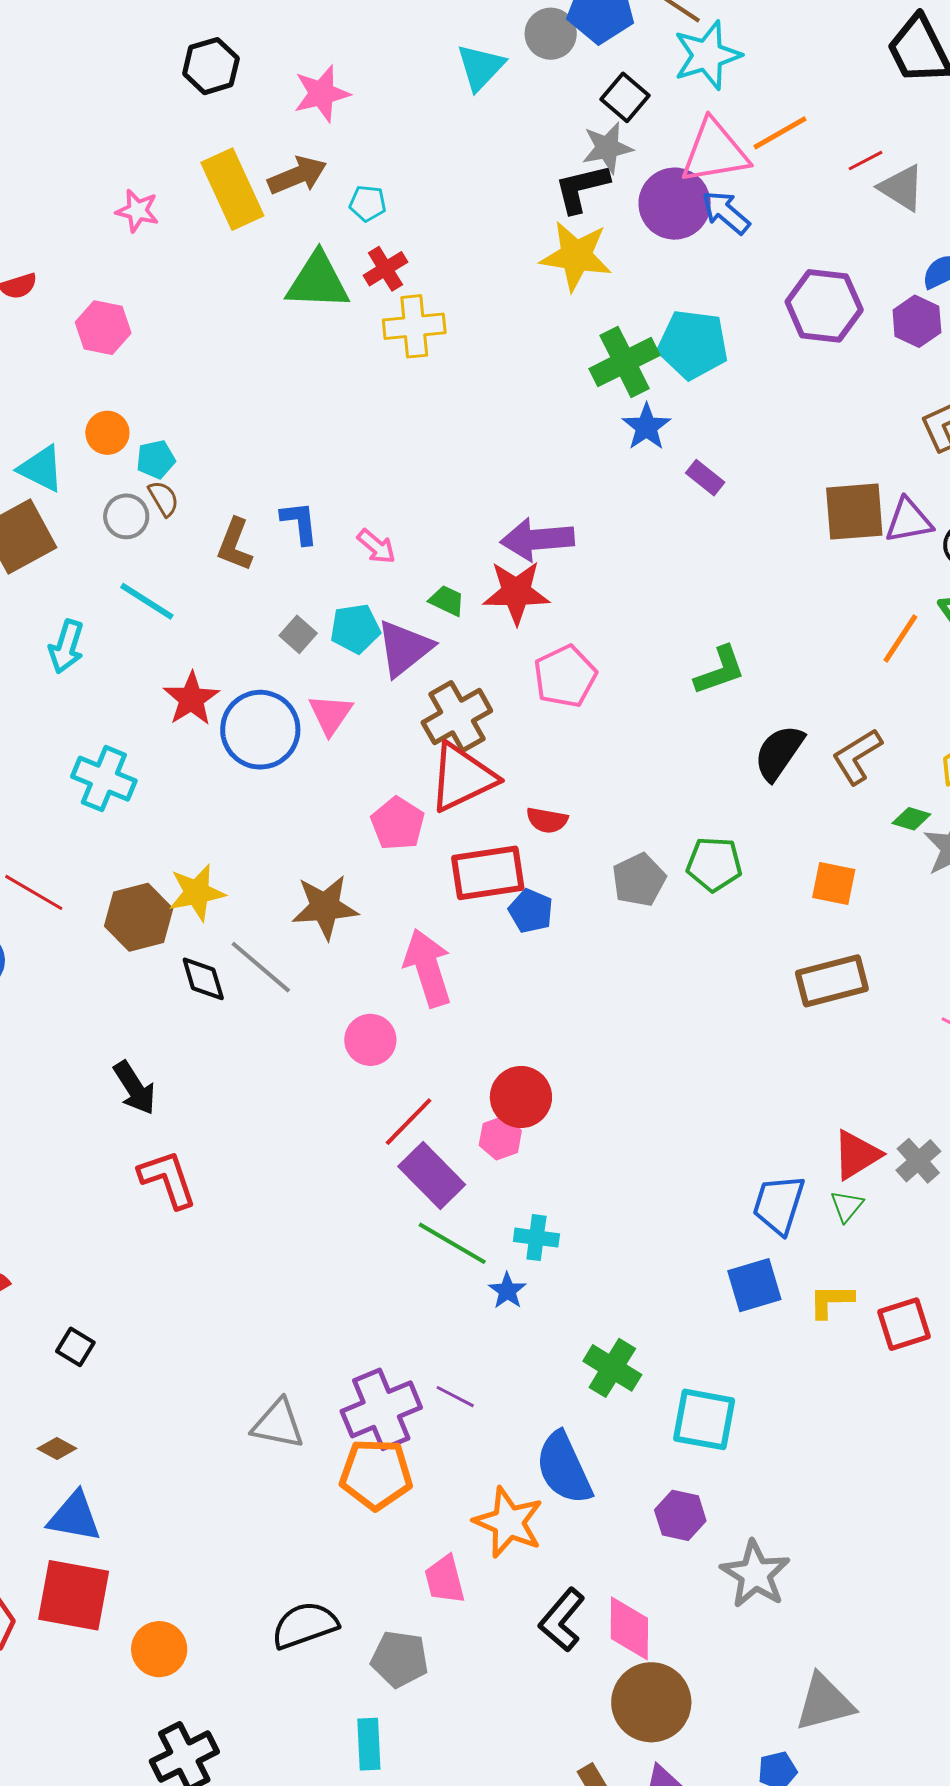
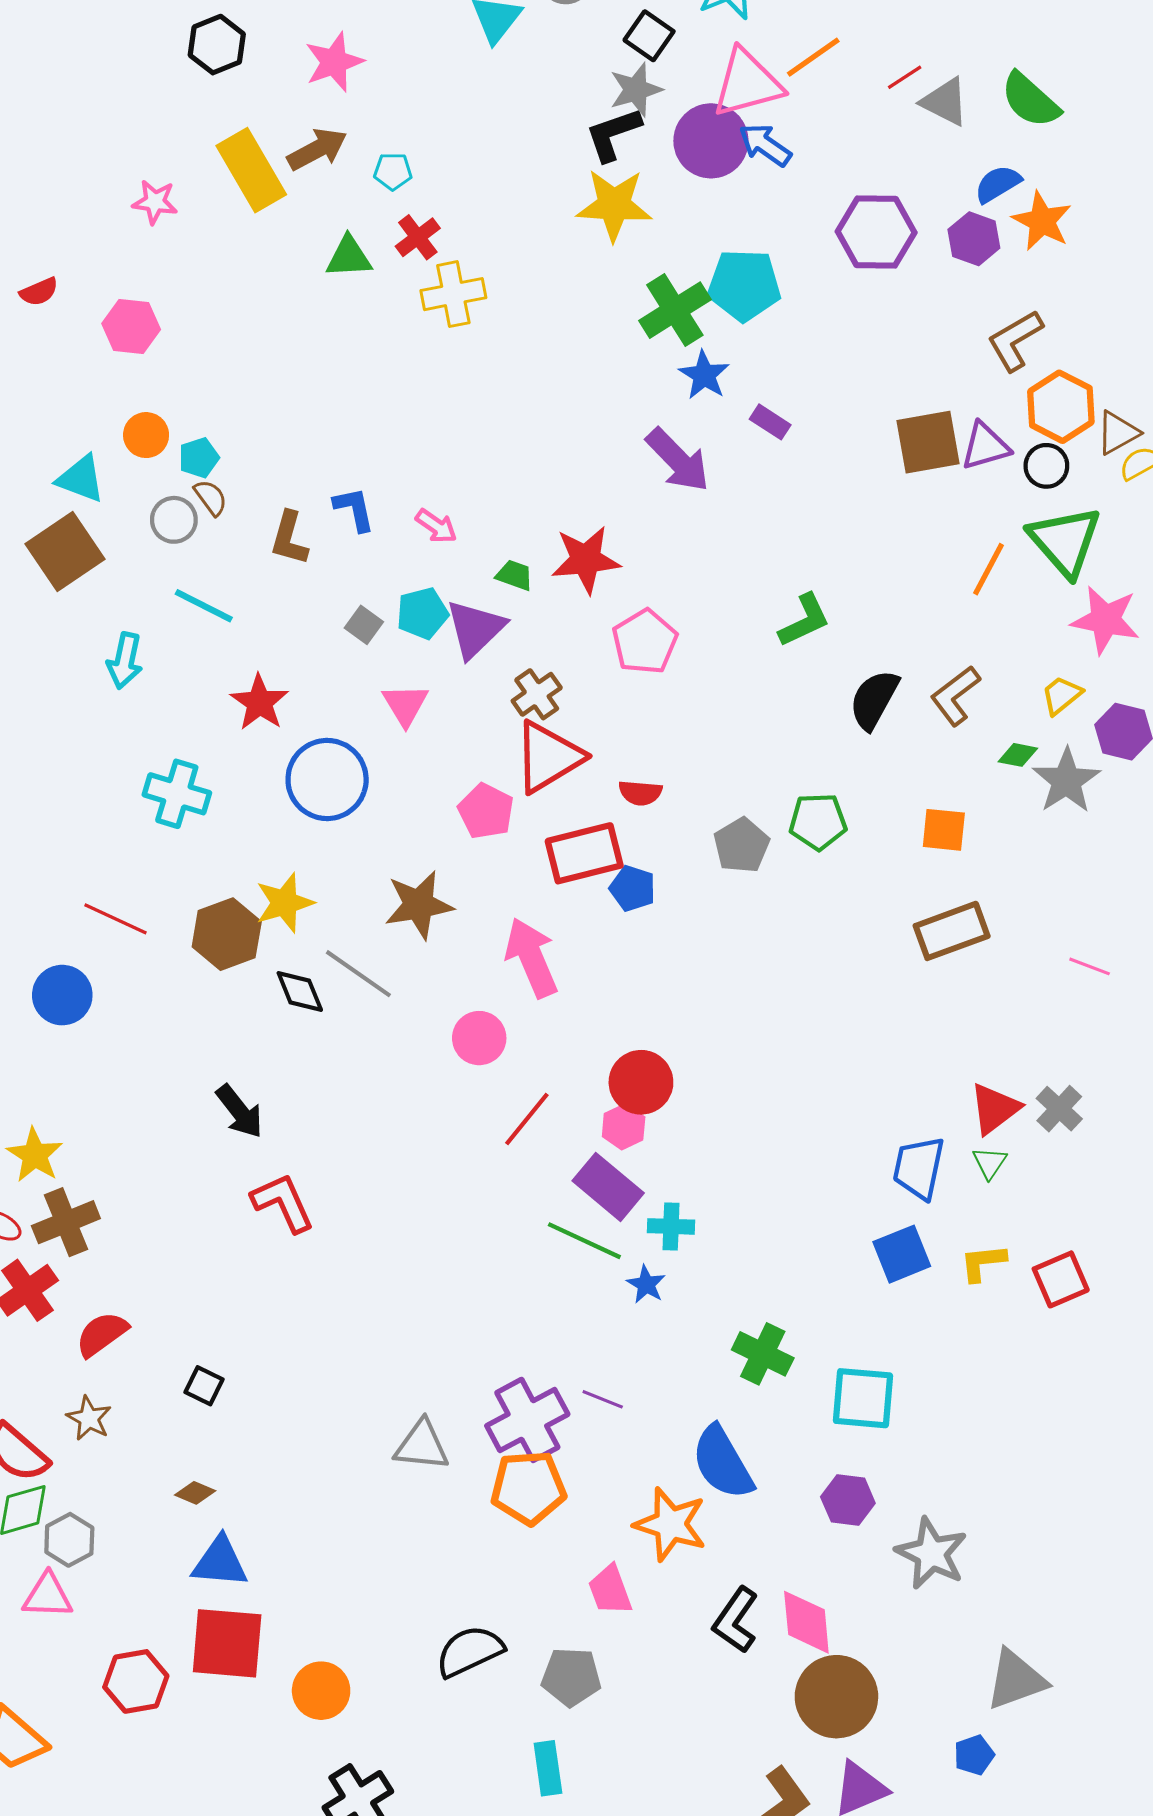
green triangle: (318, 281) -> (349, 257), size x0.7
purple arrow: (537, 539) -> (678, 460), moved, turned -124
brown cross: (457, 717) -> (537, 694), size x0.7
blue circle: (260, 730) -> (327, 779), moved
purple rectangle: (432, 1176) -> (608, 1187), moved

